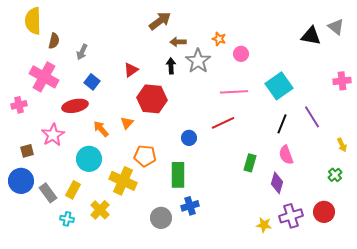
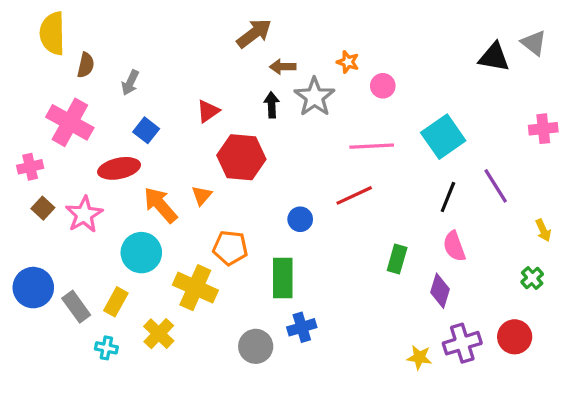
orange arrow: (101, 129) -> (160, 205), size x1.4
brown square: (27, 151) -> (43, 208), moved, turned -32

